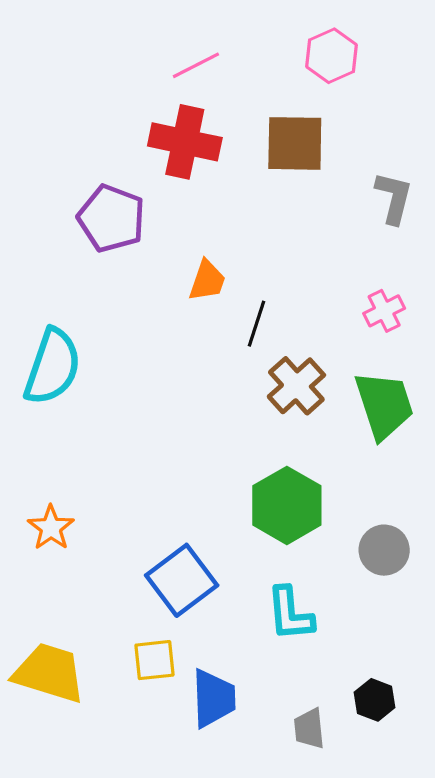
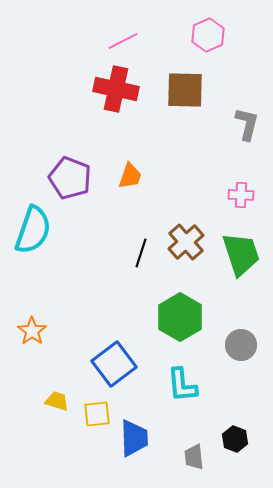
purple pentagon: (111, 218) -> (70, 178), moved
pink cross: (384, 311) -> (241, 195), turned 30
black line: (257, 324) -> (141, 253), moved
yellow trapezoid: (49, 673) -> (57, 401), moved, size x0.5

